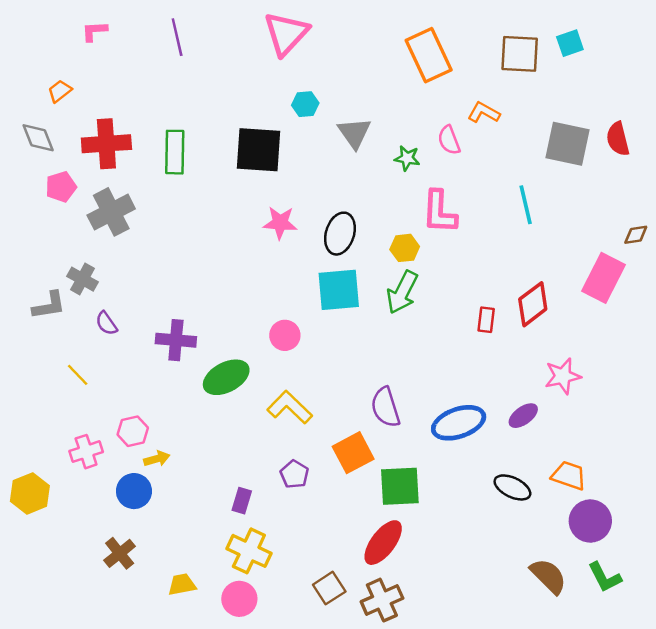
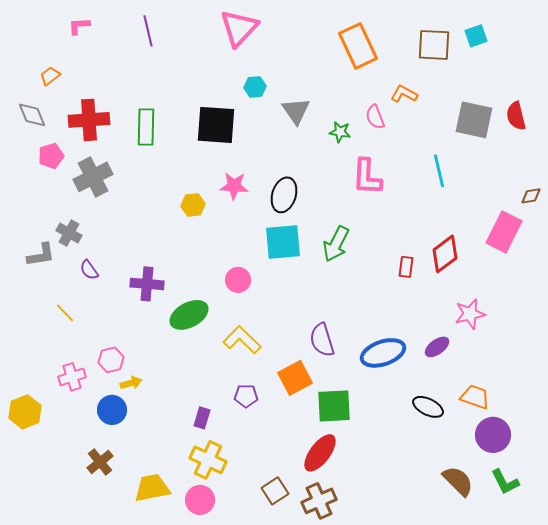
yellow hexagon: (405, 248) -> (193, 205), moved
purple pentagon: (294, 474) -> (246, 396), turned -30
yellow trapezoid: (182, 584) -> (152, 488), size x1.5

